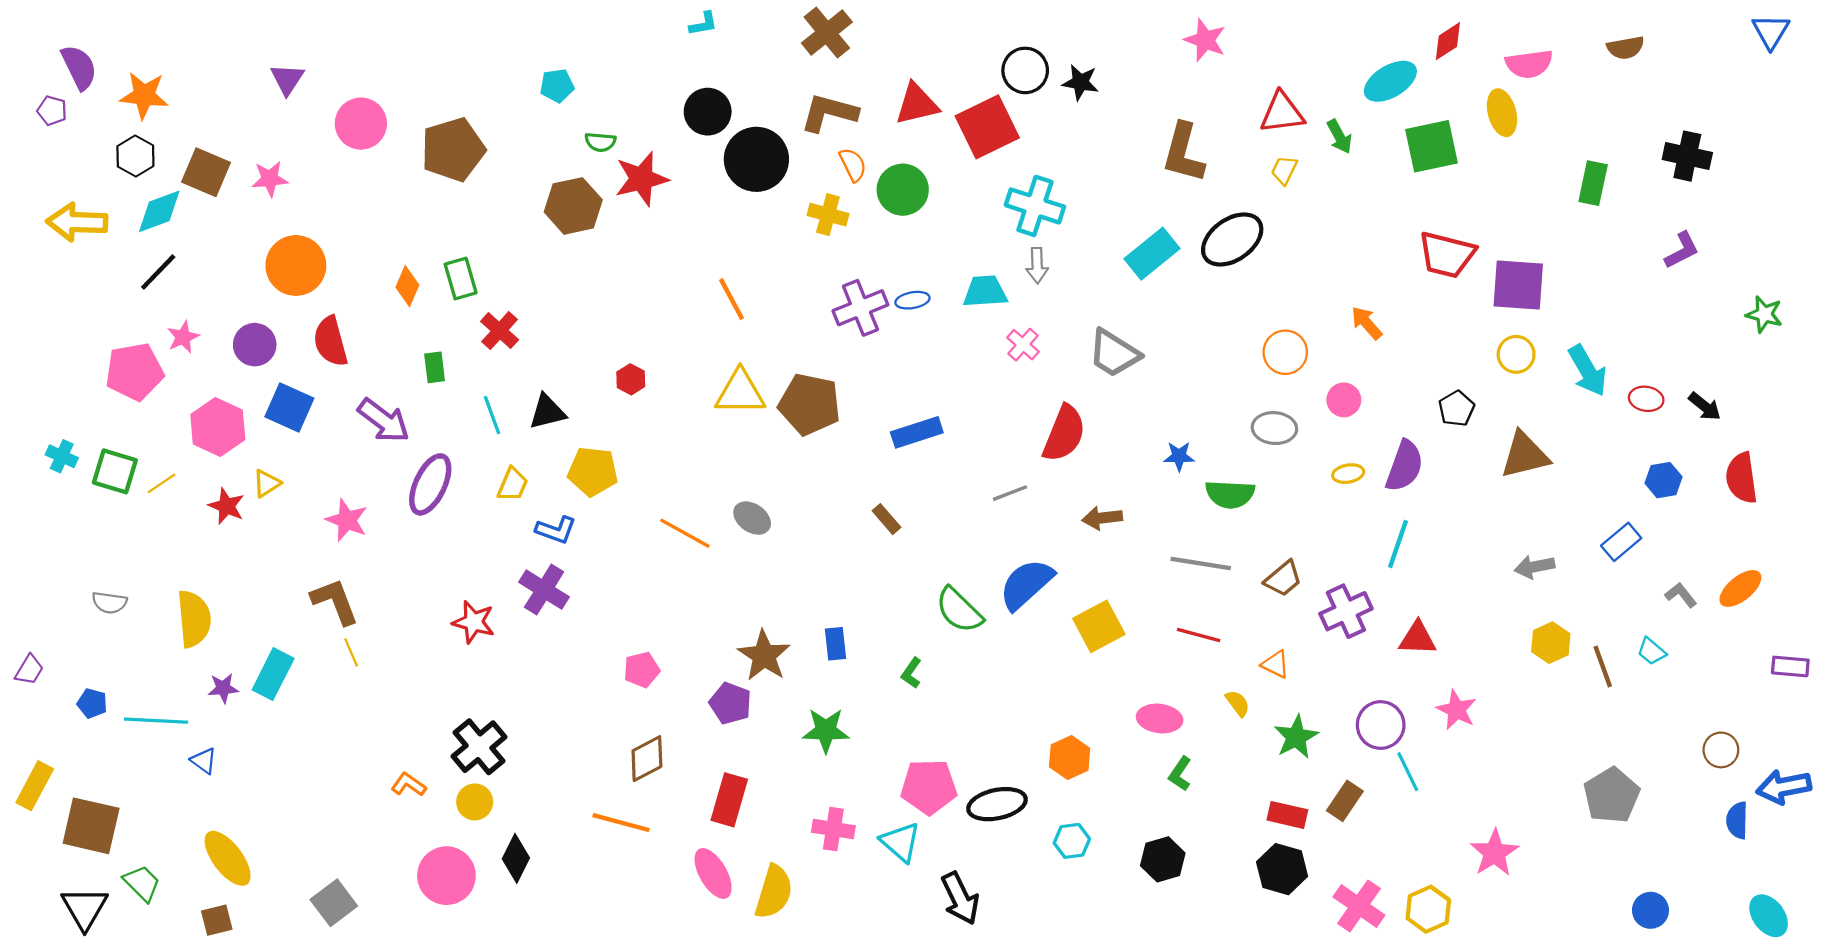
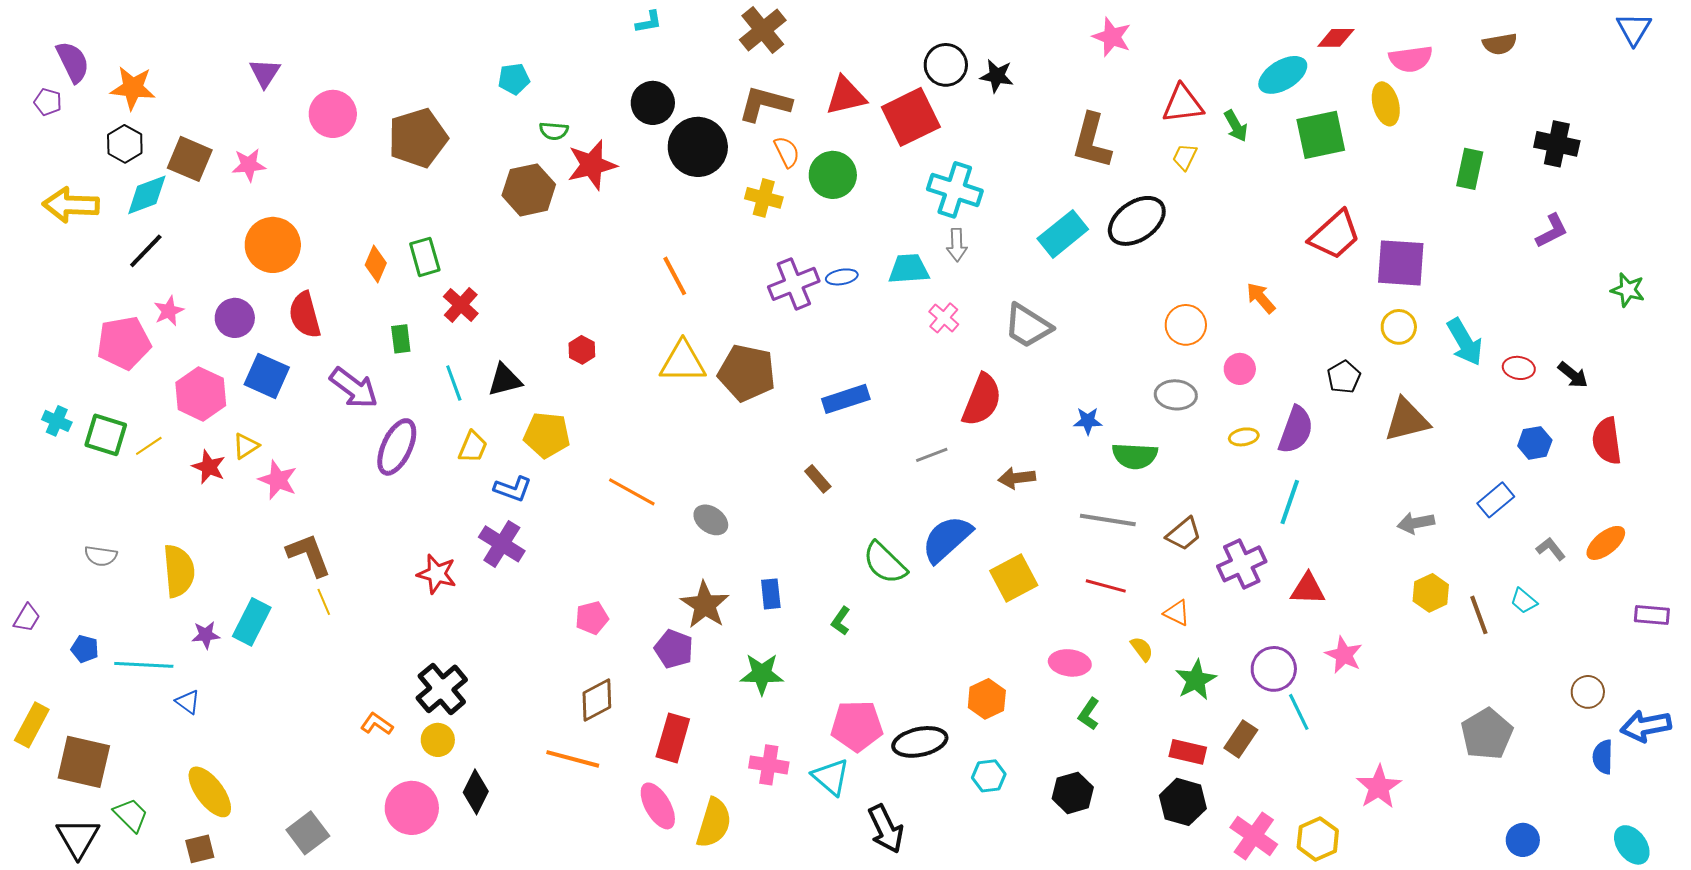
red diamond: (1448, 41) -> (1336, 38), turned 33
red trapezoid: (1447, 255) -> (1335, 235), turned -56
gray ellipse: (752, 518) -> (711, 520), moved
pink star: (347, 520) -> (278, 480), moved

